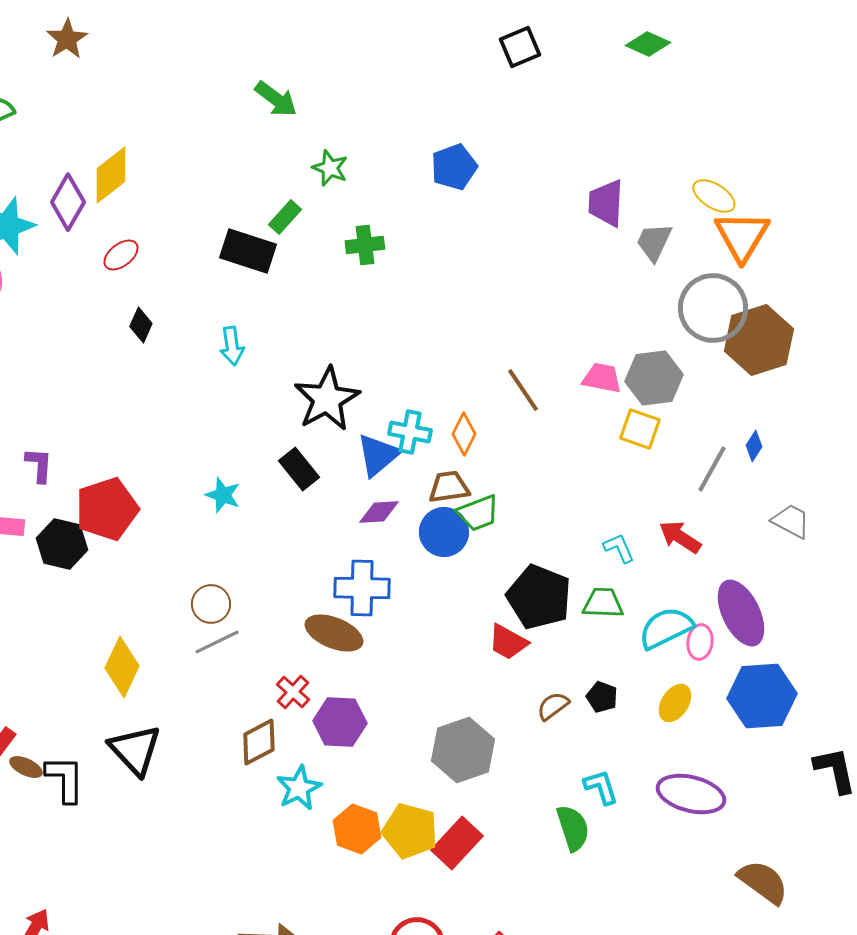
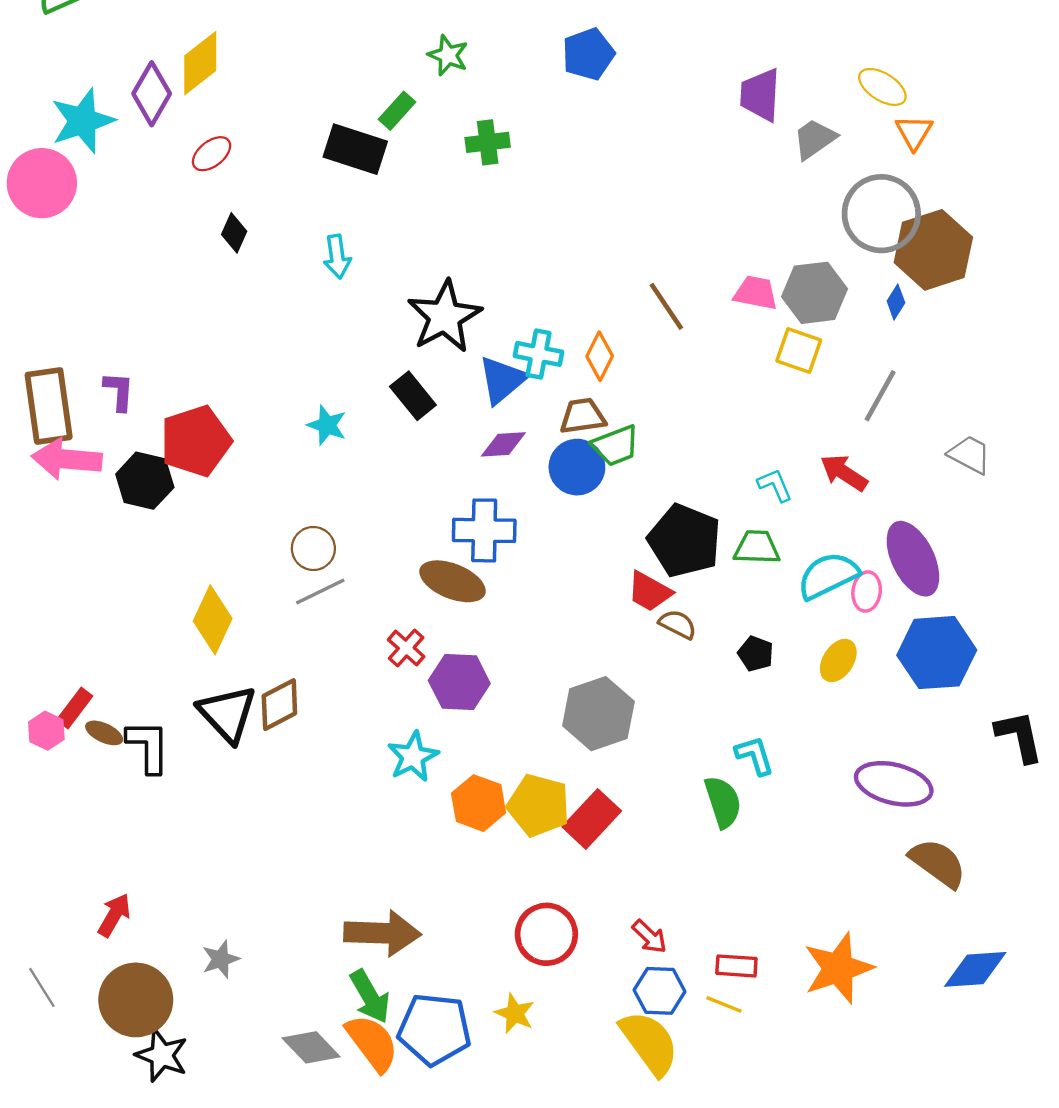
orange triangle: (742, 236) -> (914, 132), size x0.6
gray trapezoid: (654, 242) -> (815, 139), turned 30
blue diamond: (754, 446) -> (896, 302), moved
brown semicircle: (553, 706) -> (678, 624), moved, turned 64
brown diamond: (259, 742) -> (279, 705), moved
purple ellipse: (691, 794) -> (894, 784), moved

